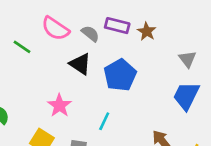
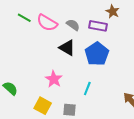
purple rectangle: (117, 26) -> (98, 26), moved
brown star: (147, 31) -> (113, 12), moved
green line: (22, 47) -> (24, 18), moved

